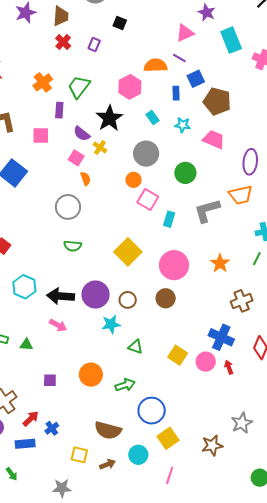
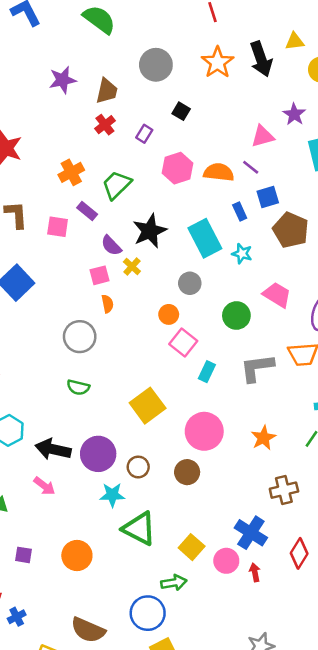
pink hexagon: (130, 87) -> (178, 168), moved
blue rectangle: (176, 93) -> (240, 212), turned -32
purple rectangle: (59, 110) -> (87, 211), turned -63
cyan rectangle: (152, 117) -> (205, 238), size x2.0
pink square: (41, 135) -> (58, 227), moved
pink trapezoid: (214, 139) -> (277, 295), moved
gray circle: (146, 154) -> (190, 283), size x0.7
pink square: (76, 158) -> (99, 275), turned 35
green triangle: (135, 347) -> (139, 528), size x1.8
green arrow: (125, 385) -> (174, 583), moved

